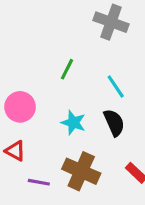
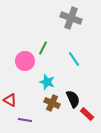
pink circle: (20, 107) -> (25, 61), moved
black semicircle: (114, 123) -> (73, 99), moved
brown cross: (81, 171) -> (52, 103), moved, size x0.7

